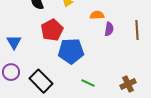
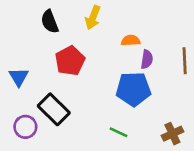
blue pentagon: (71, 51) -> (133, 89), moved
purple circle: (11, 72) -> (25, 127), moved
black rectangle: (41, 81) -> (54, 109), moved

